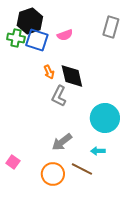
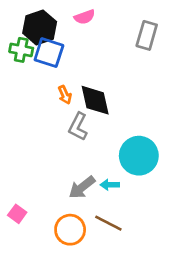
pink semicircle: (65, 35) -> (85, 17), moved
cyan arrow: (98, 151) -> (110, 185), moved

